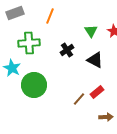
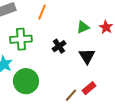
green triangle: (91, 31) -> (83, 27), turned 40
black triangle: (95, 60) -> (87, 56), turned 30

